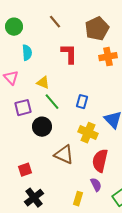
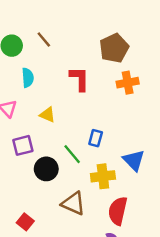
brown line: (55, 22) -> (44, 39), moved
green line: (52, 102) -> (72, 154), moved
yellow cross: (88, 133) -> (103, 176), turned -30
red square: (25, 170) -> (25, 222), turned -32

